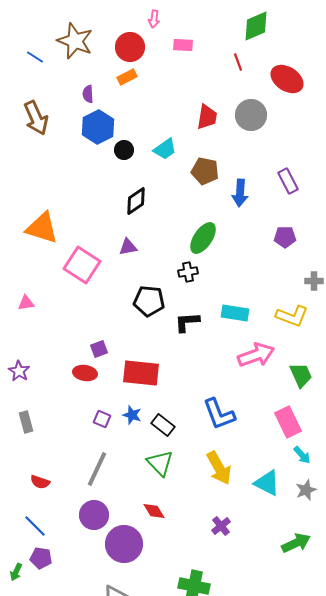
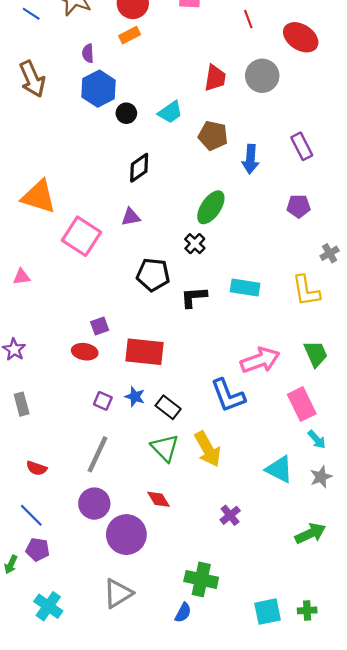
black cross: (188, 272) -> (195, 244), turned -36
gray cross: (314, 281) -> (330, 253), turned -30
yellow L-shape: (292, 316) -> (306, 291), turned 60
pink arrow: (256, 355) -> (260, 360), moved
yellow arrow: (219, 468) -> (208, 449), moved

